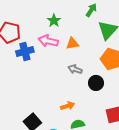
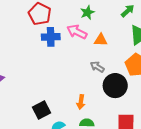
black circle: (96, 83) -> (115, 86), size x1.5
orange arrow: (67, 106) -> (81, 102), turned 104

